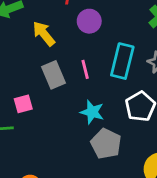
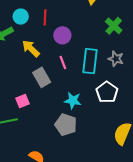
pink line: (85, 69) -> (63, 63), moved
gray pentagon: (106, 144) -> (66, 125), moved

